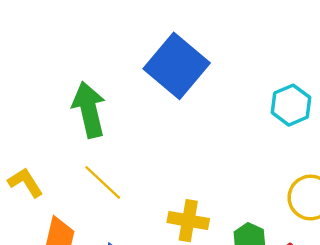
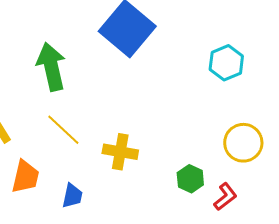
yellow cross: (188, 221) -> (120, 152), moved

